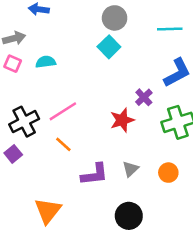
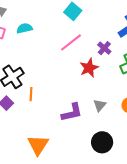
pink line: (63, 111) -> (71, 42), moved
orange line: (63, 144) -> (31, 94), moved, turned 56

